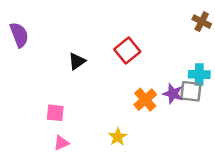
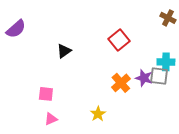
purple semicircle: (19, 35) -> (16, 29), turned 70
red square: (127, 50) -> (119, 40), moved

